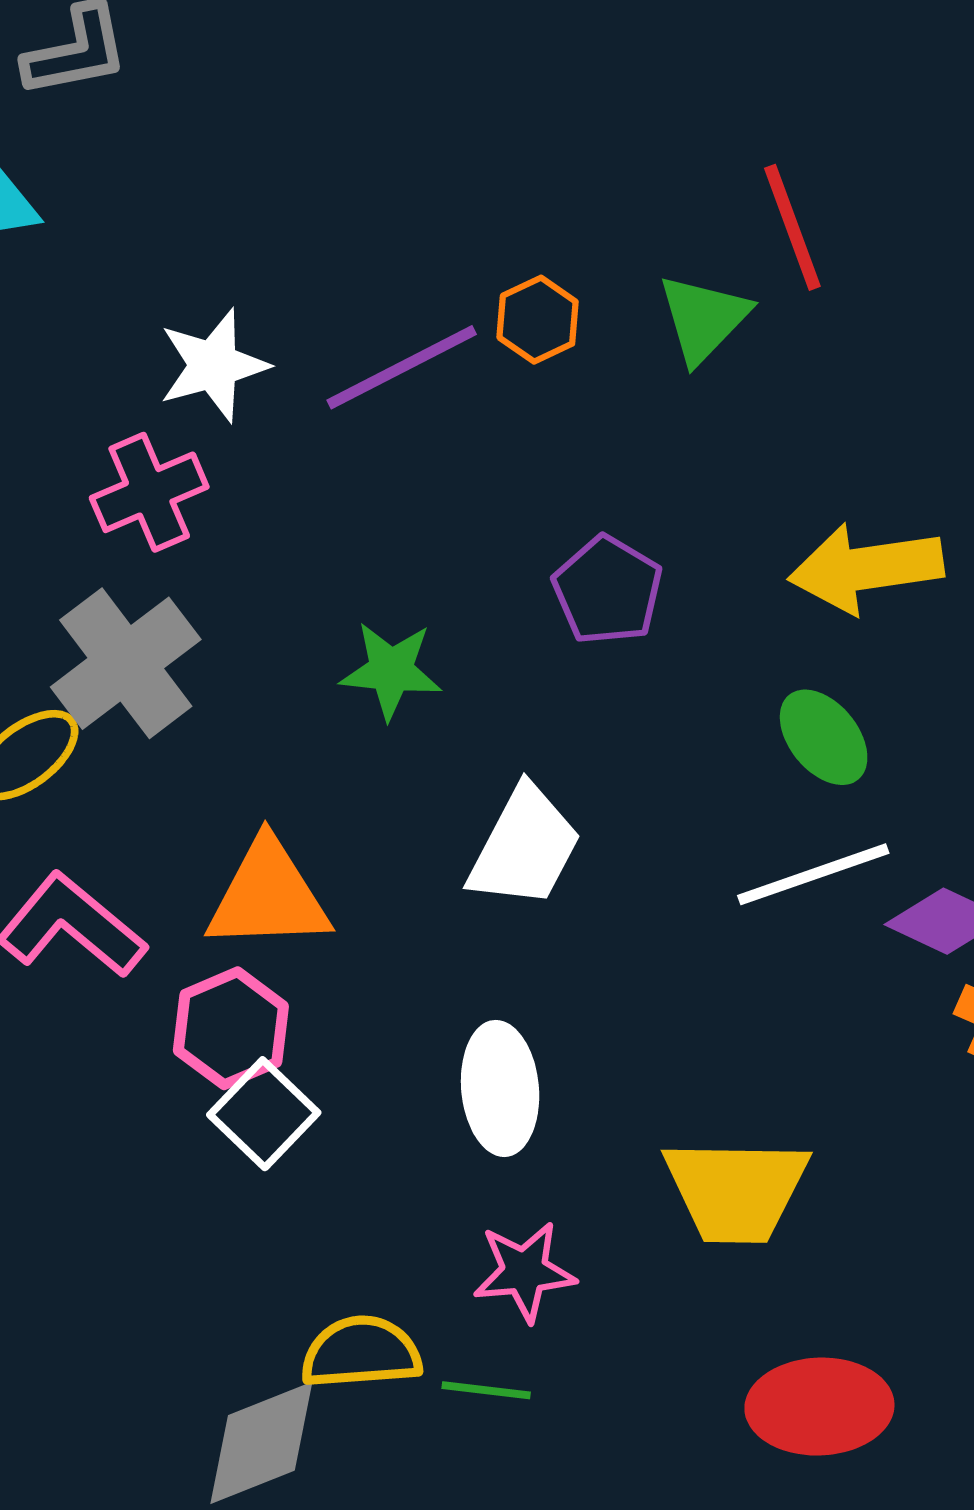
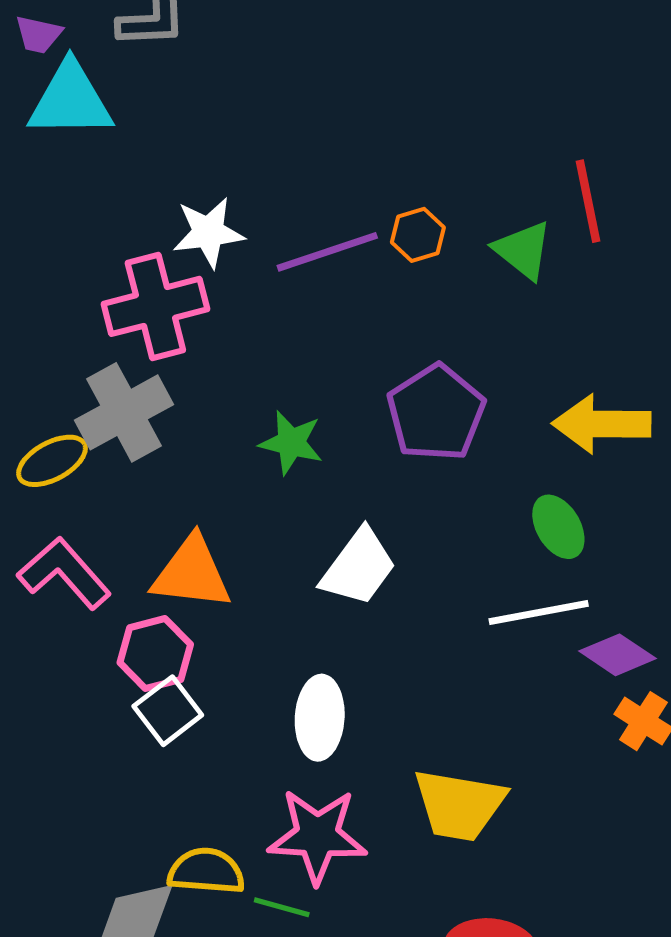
green triangle: (704, 318) -> (523, 250), turned -44
pink cross: (149, 492) -> (155, 306), size x1.4
purple pentagon: (608, 590) -> (436, 413), size x1.4
pink star: (524, 1272) -> (317, 836), size x1.5

